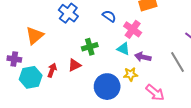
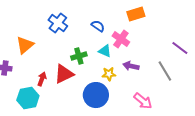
cyan triangle: (123, 49) -> (105, 51), moved
red triangle: (74, 65) -> (64, 74), size x1.5
yellow star: (131, 74) -> (109, 74), moved
cyan hexagon: (31, 77) -> (28, 98), moved

